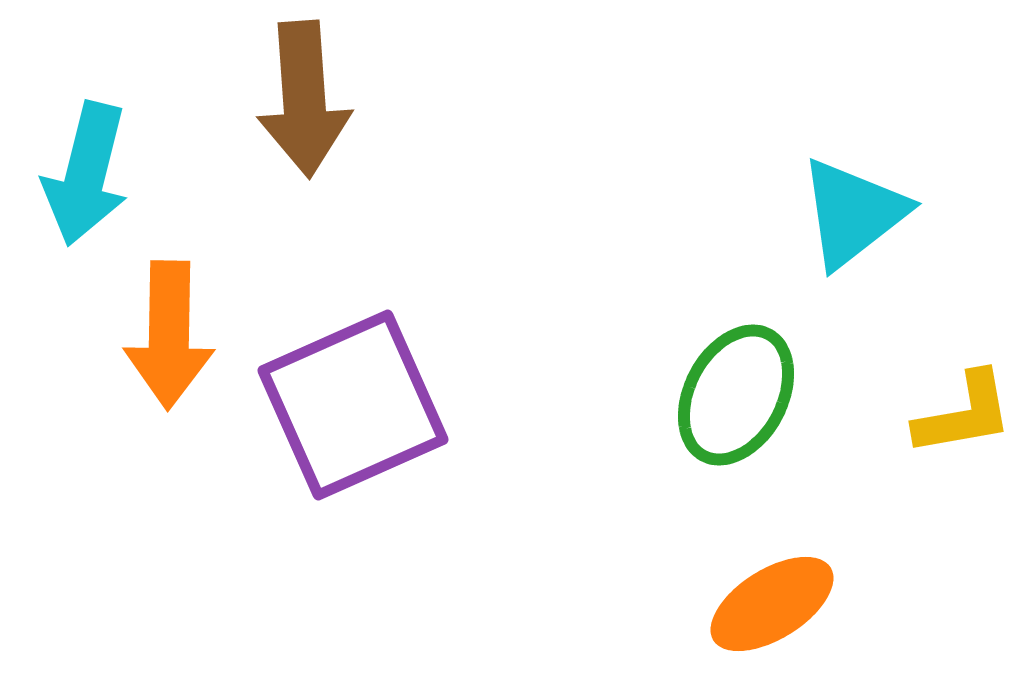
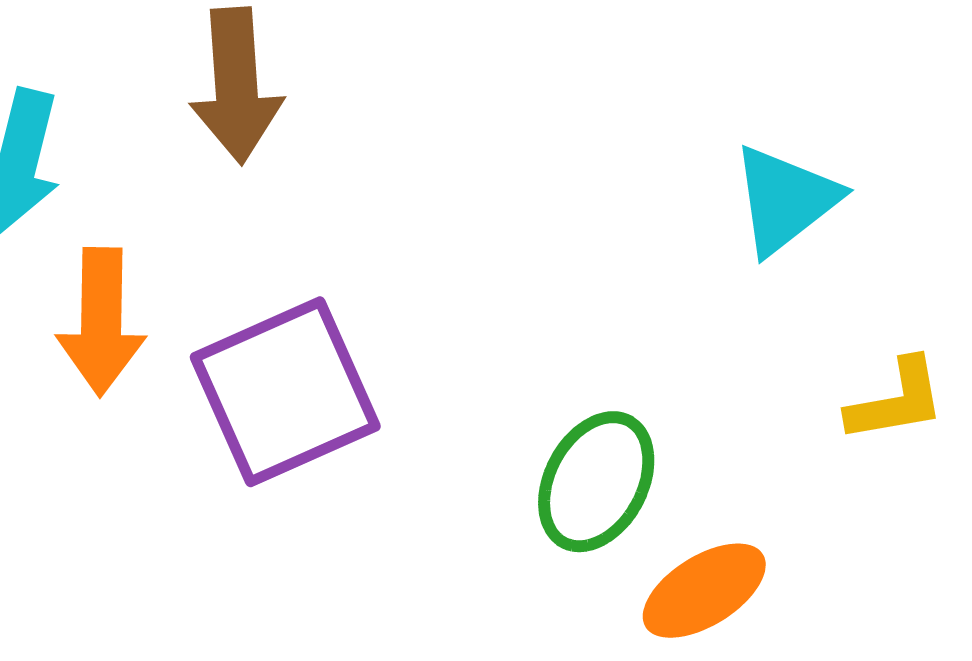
green ellipse: (736, 395) -> (596, 482), moved

